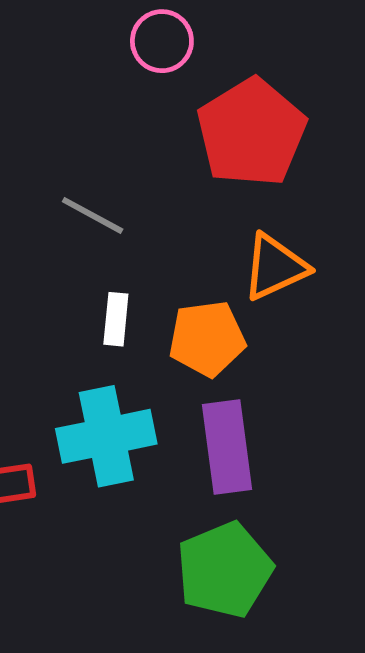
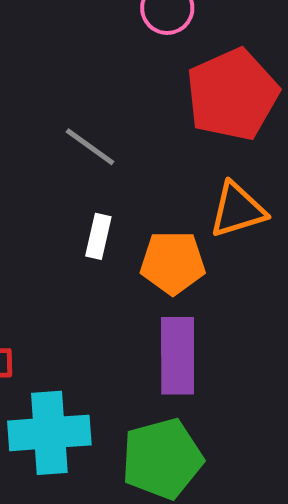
cyan cross: (106, 436) -> (49, 433), moved

